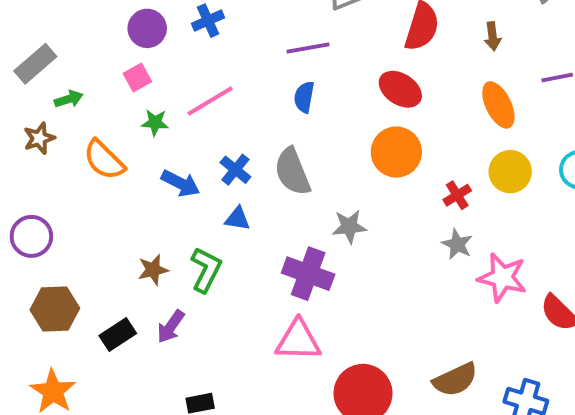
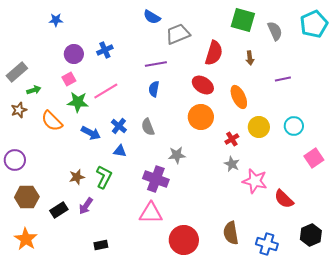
orange ellipse: (498, 105) -> (239, 97), moved
green star: (155, 123) -> (78, 102), size x1.5
gray semicircle: (292, 172) -> (148, 127), size x0.7
brown semicircle: (455, 380) -> (231, 233), turned 105

